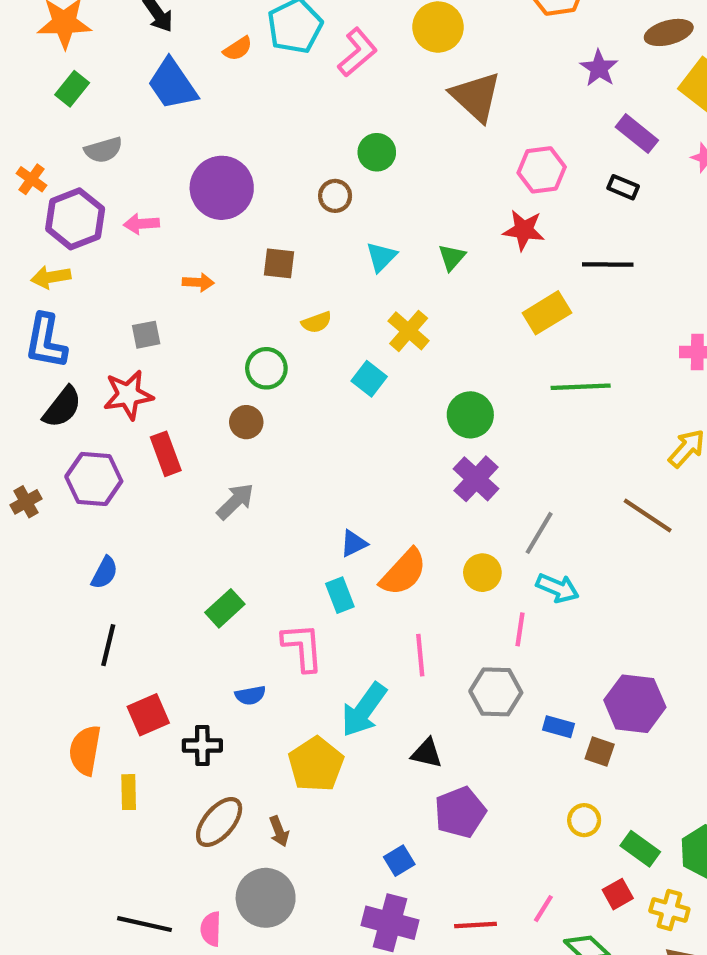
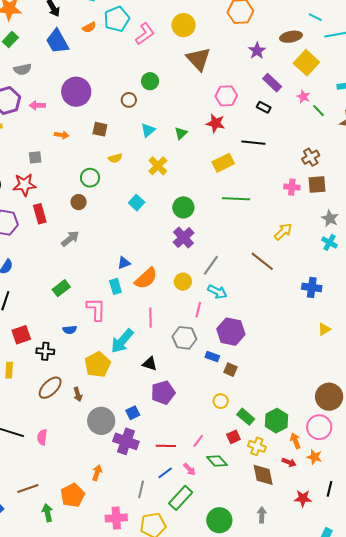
cyan square: (369, 379) -> (137, 203), moved
purple hexagon: (635, 704) -> (231, 332), moved
gray circle: (266, 898) -> (101, 421), moved

